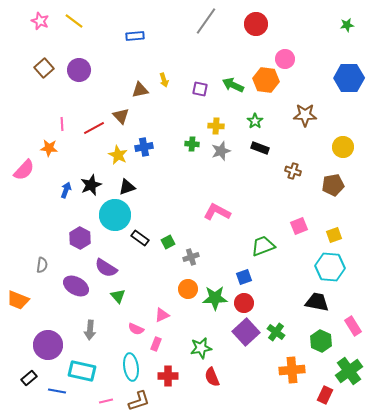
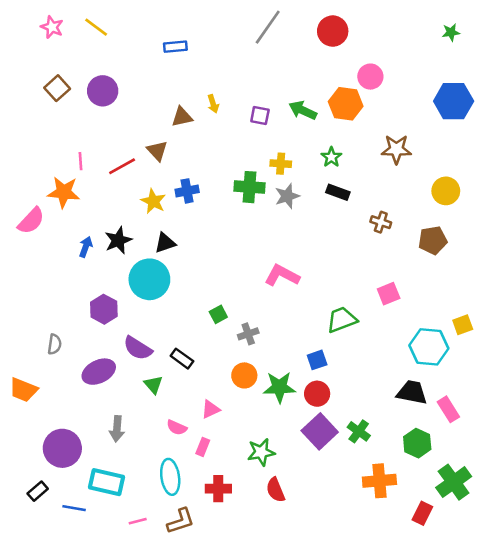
green cross: (192, 144) -> (249, 187), size x1.6
orange star: (49, 148) -> (64, 192), size x1.4
yellow square: (334, 235) -> (463, 325), moved
black rectangle: (140, 238) -> (182, 359), moved
purple ellipse: (76, 286) -> (99, 372), turned -55
pink rectangle: (353, 326) -> (448, 409), moved

